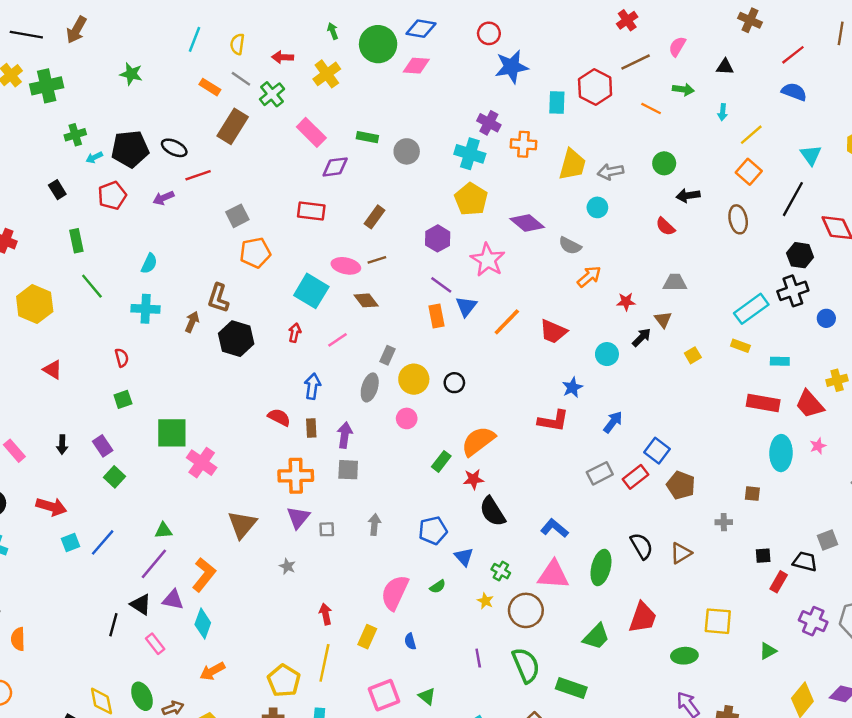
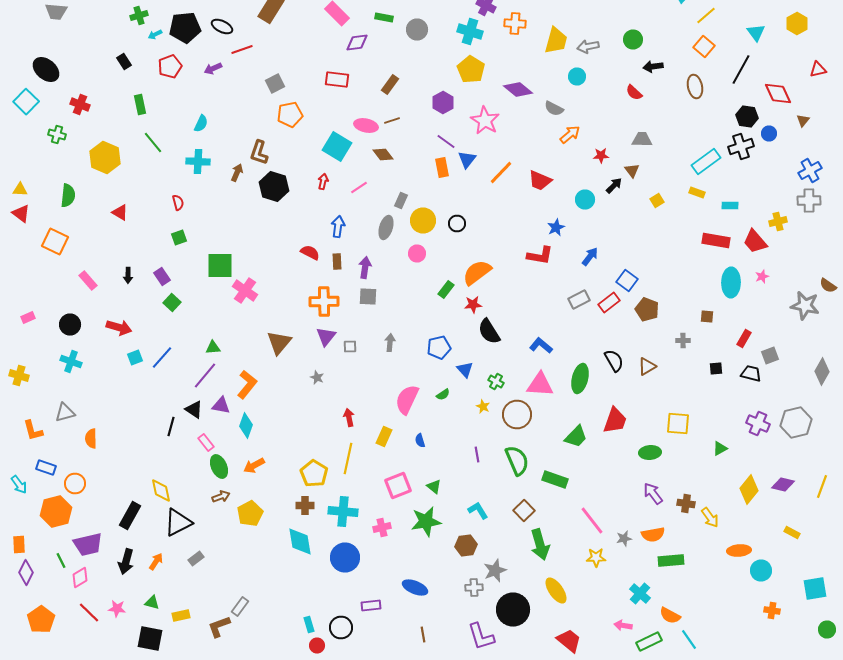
blue circle: (826, 318) -> (769, 134), moved
red rectangle: (779, 582) -> (744, 338), moved
green ellipse: (142, 696) -> (219, 466), moved

